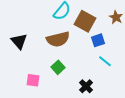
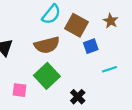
cyan line: (105, 61) -> (110, 69), moved, turned -56
green square: (58, 67) -> (47, 76), size x1.6

